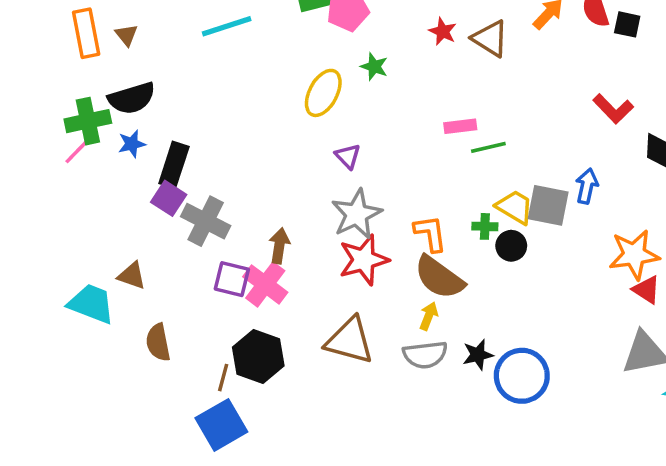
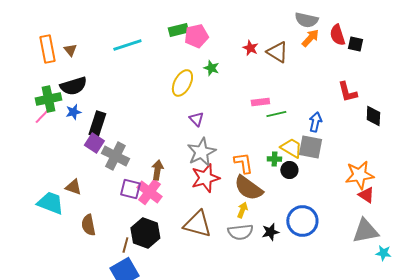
red L-shape: (613, 109) -> (347, 92), turned 30
blue arrow: (587, 186) -> (315, 122), moved
blue circle: (522, 376) -> (302, 221), moved

